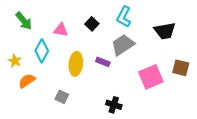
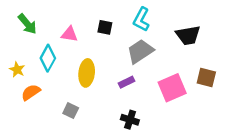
black square: (92, 24) -> (105, 27), turned -32
purple rectangle: (103, 62) -> (127, 82), moved, turned -48

